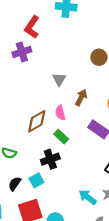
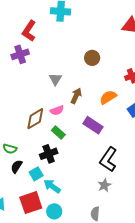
pink semicircle: (60, 113) -> (57, 110), turned -96
black semicircle: (15, 184) -> (17, 166), moved
cyan arrow: (88, 197) -> (52, 186), moved

